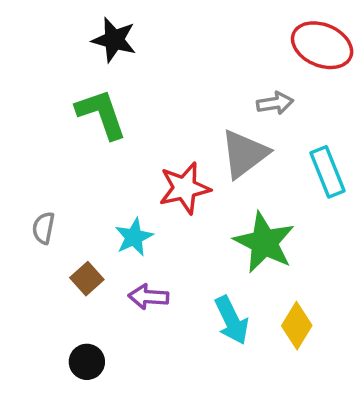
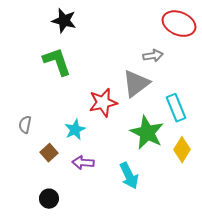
cyan rectangle: (328, 172) -> (176, 108), moved
yellow diamond: (297, 326) -> (182, 150), moved

